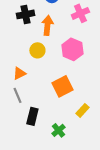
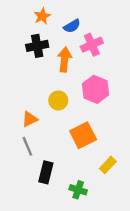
pink cross: (80, 13) -> (92, 45), moved
yellow circle: (37, 50) -> (58, 100), moved
green cross: (58, 130) -> (78, 190), turned -32

